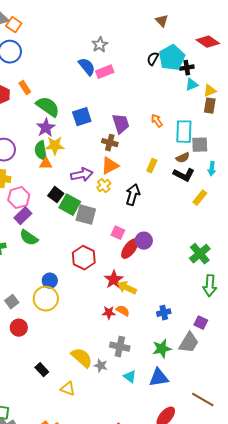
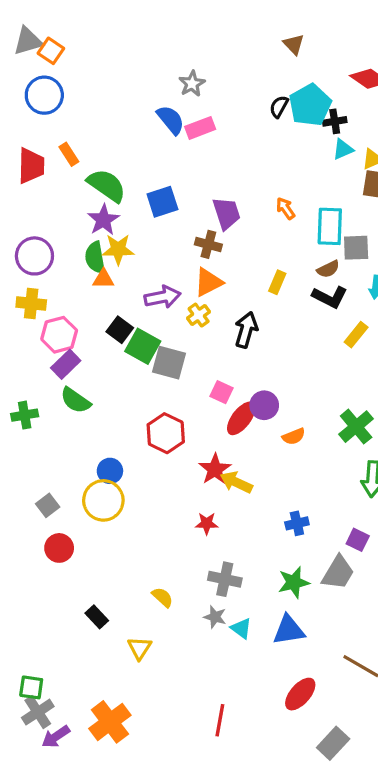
orange semicircle: (123, 311) -> (294, 436), moved, turned 128
yellow semicircle: (82, 358) -> (162, 597), size x0.6
gray star: (101, 366) -> (215, 617), moved
yellow triangle: (68, 389) -> (139, 648), turned 42

